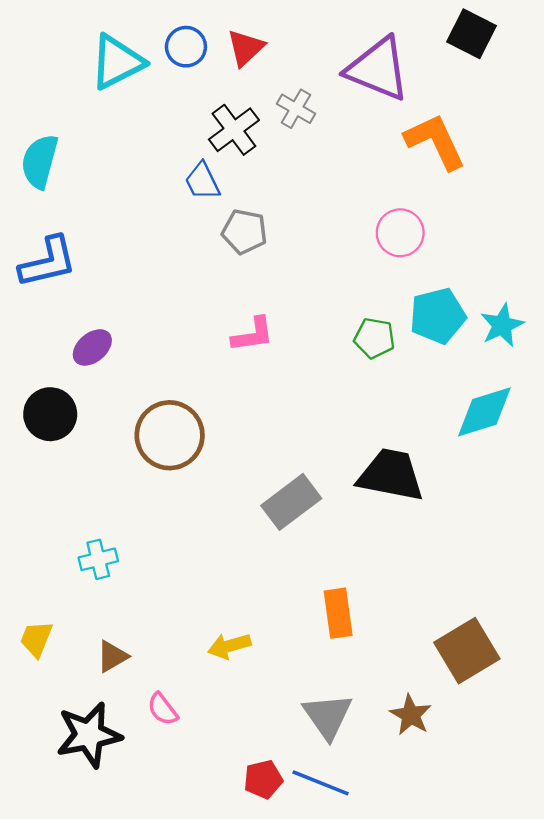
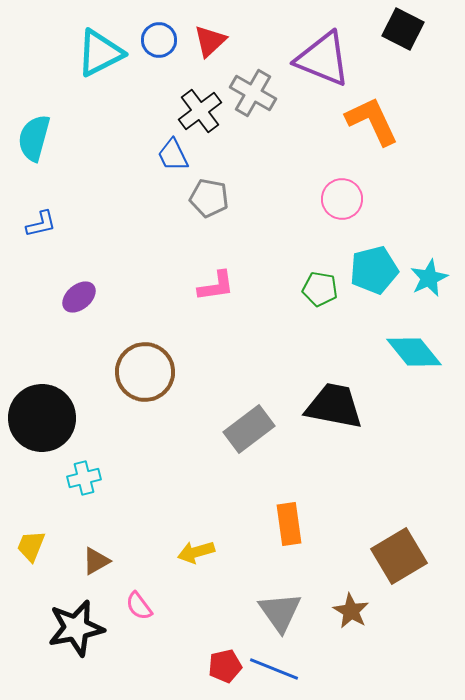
gray cross: (296, 109) -> (253, 93), size x1.4
blue L-shape: (48, 262) -> (41, 224), size x0.6
cyan diamond: (484, 412) -> (414, 352), turned 68
black circle: (50, 414) -> (42, 418), moved, size x1.5

